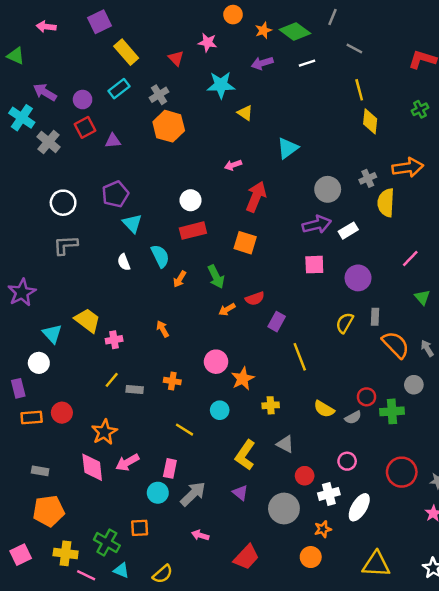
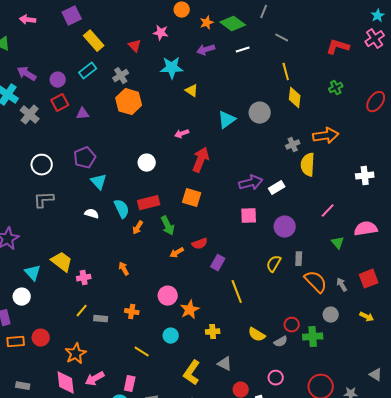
gray circle: (328, 189) -> (260, 113), moved
red rectangle: (193, 231) -> (149, 203), moved
white semicircle: (124, 262) -> (92, 214), turned 128

